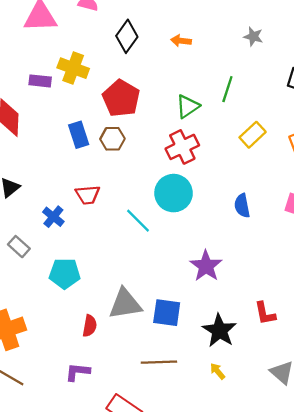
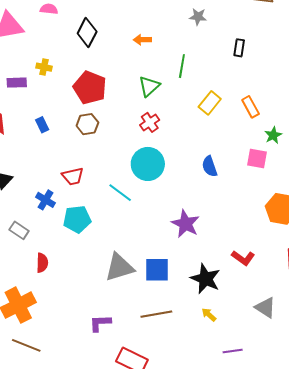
orange arrow: (181, 41) -> (142, 40), moved
yellow cross: (73, 68) -> (44, 67), size x0.6
blue rectangle: (79, 135) -> (42, 125), moved, size x0.7
red cross: (182, 147) -> (150, 122), size x0.7
cyan pentagon: (65, 273) -> (77, 219), moved
red L-shape: (265, 313) -> (243, 258), turned -35
red semicircle: (90, 326) -> (42, 263), moved
purple L-shape: (77, 372) -> (100, 323), moved

